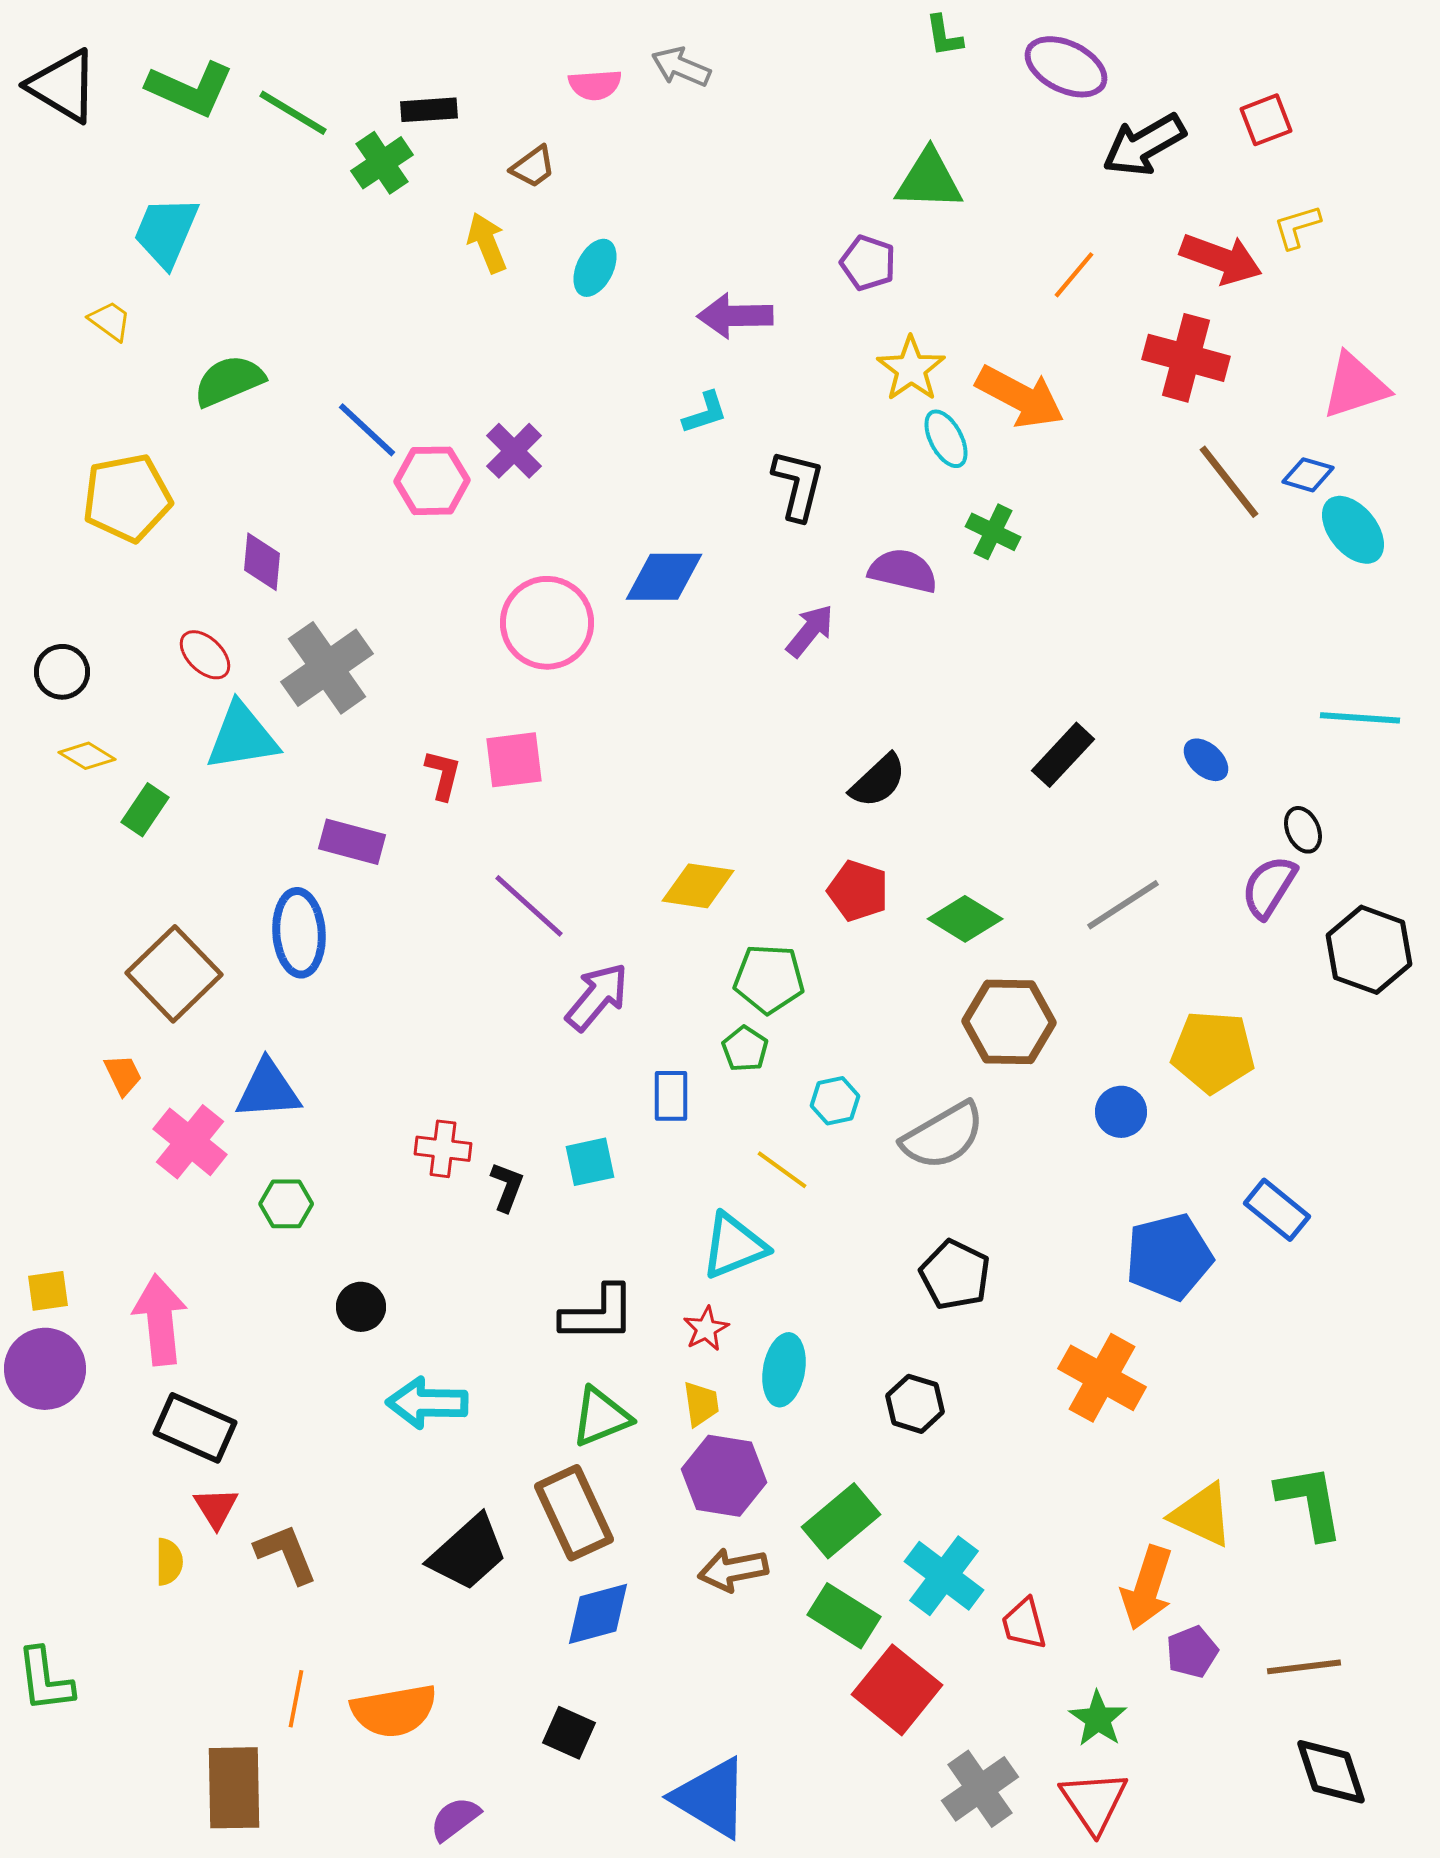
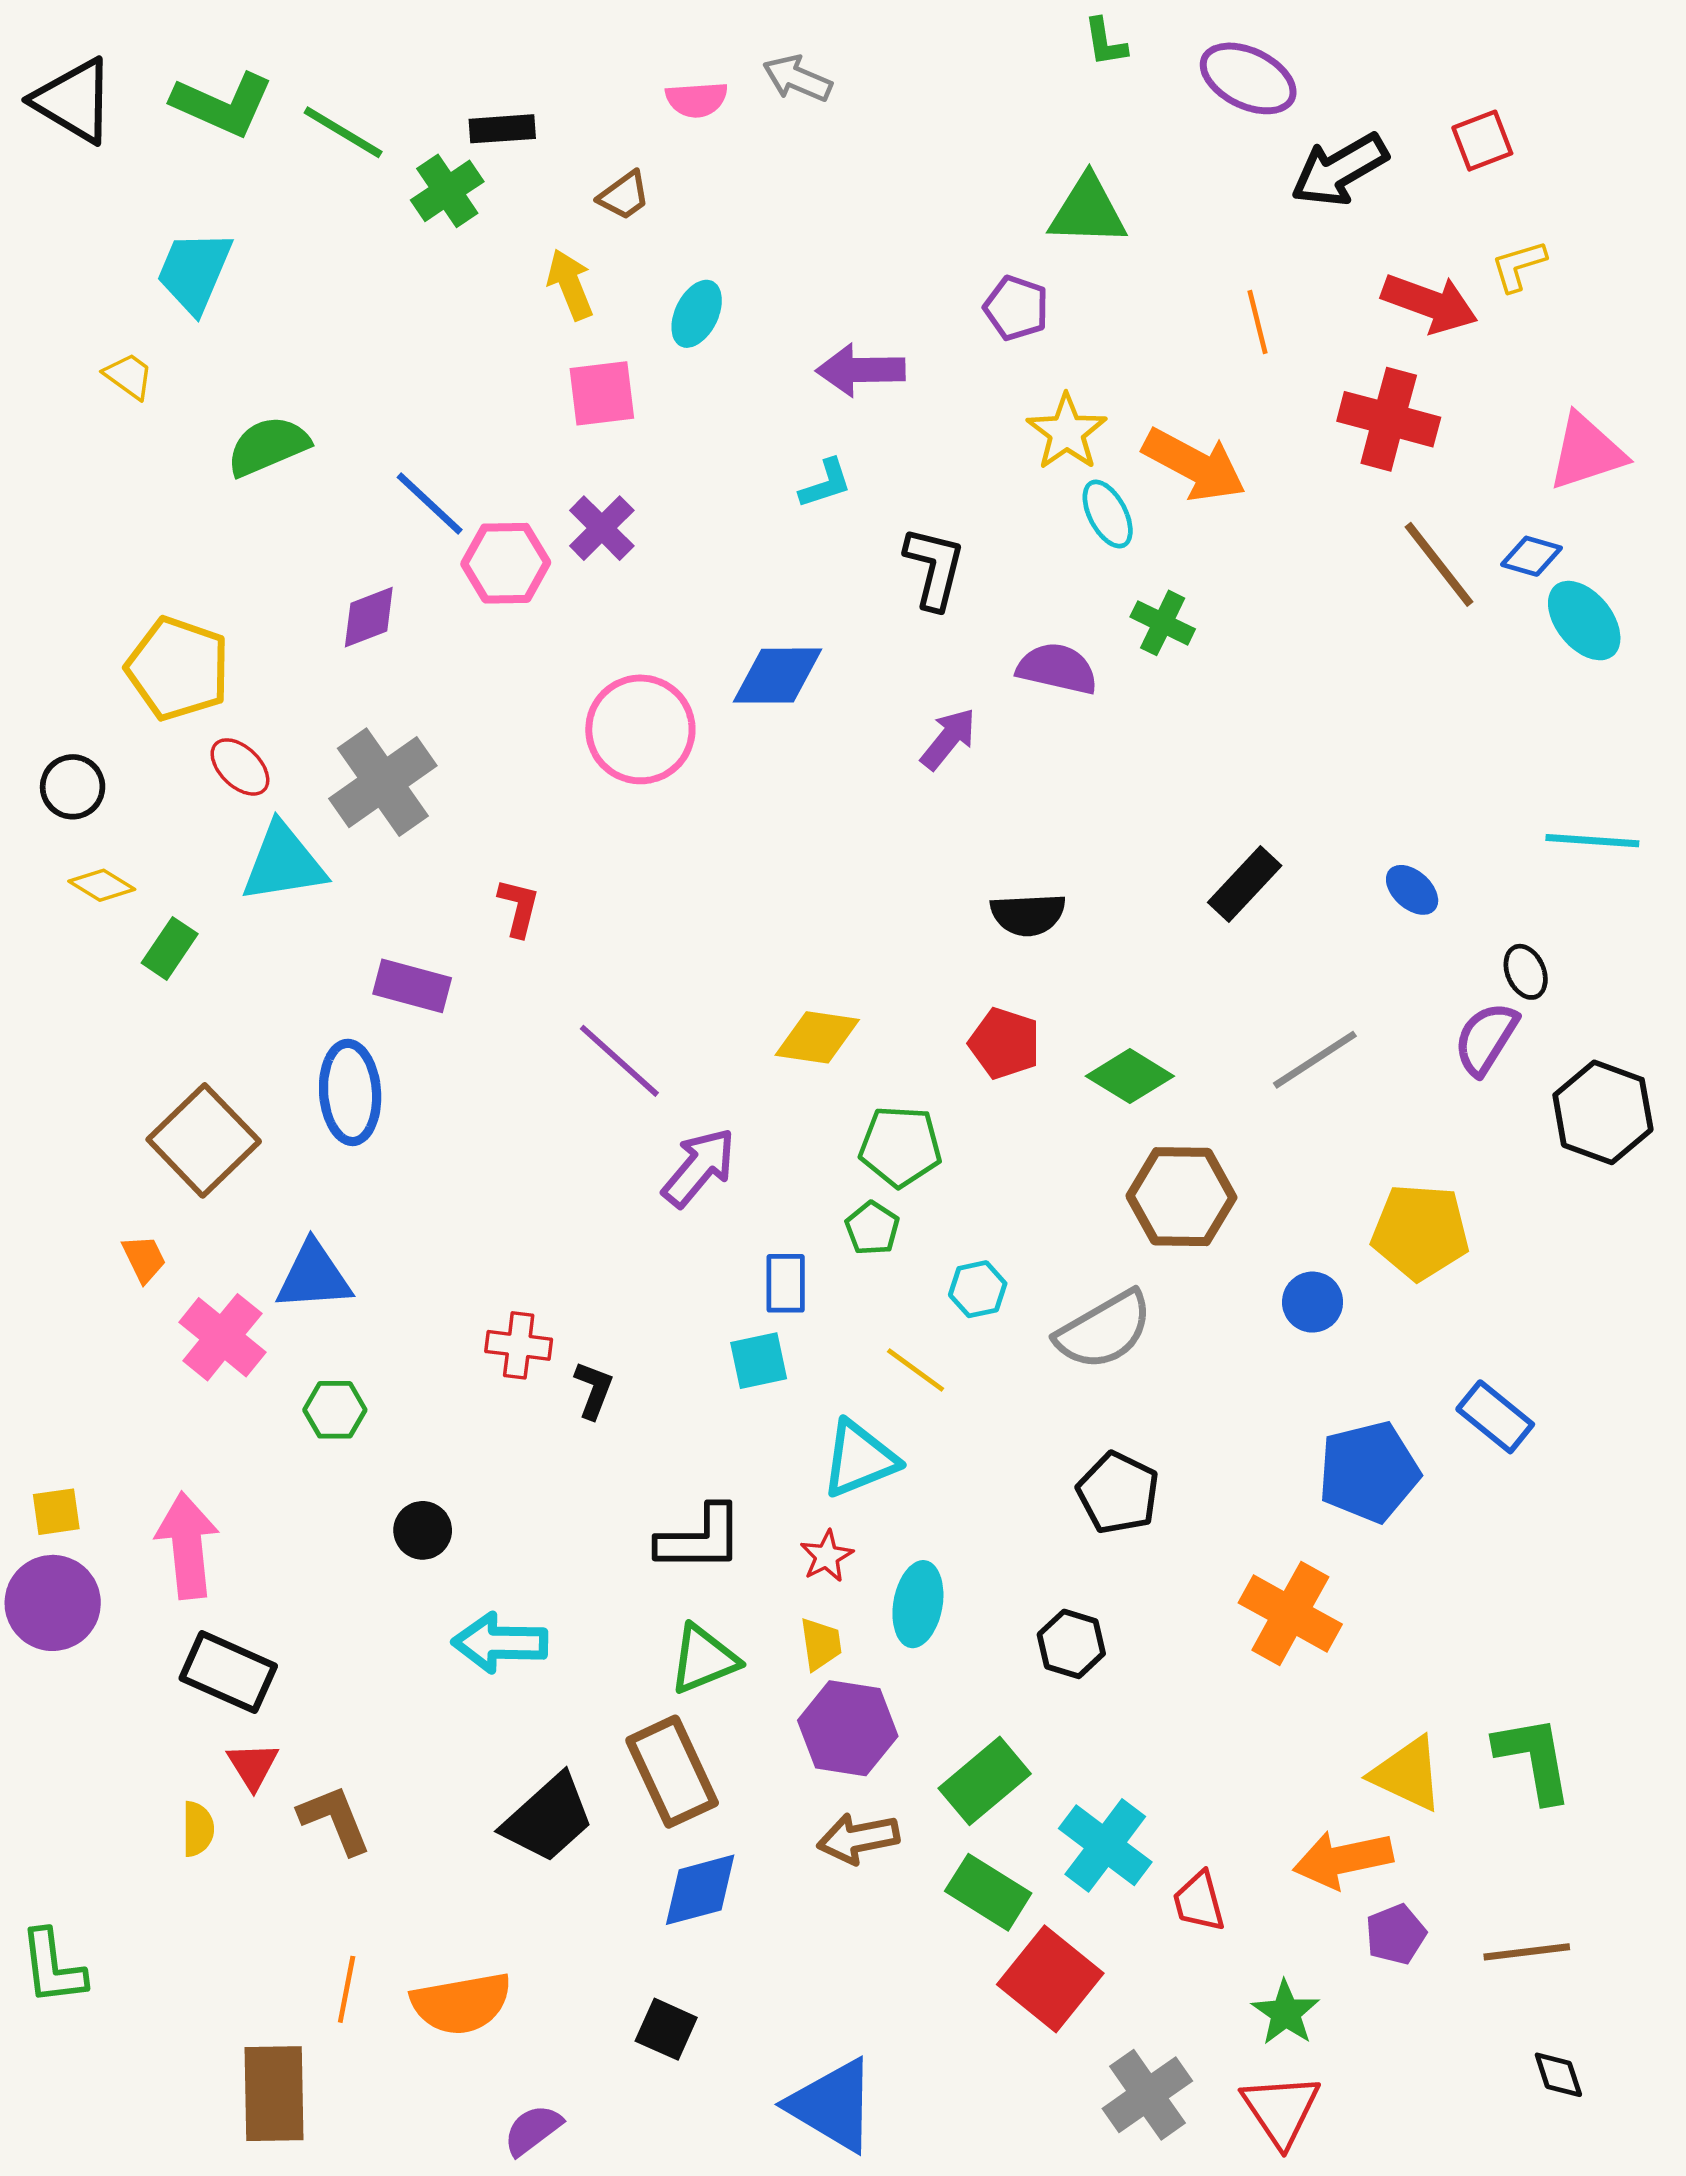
orange line: (1074, 275) -> (1257, 322), turned -54
yellow pentagon: (127, 498) -> (178, 669), moved, turned 30
purple diamond: (262, 562) -> (369, 617), moved, turned 64
pink square: (514, 760) -> (602, 393), moved
black semicircle: (878, 781) -> (1028, 914), turned 40
cyan square: (590, 1162) -> (759, 1361), moved
orange arrow: (1147, 1588) -> (1343, 1859), turned 60
black diamond: (1331, 1772) -> (1558, 2075), size x0.6

